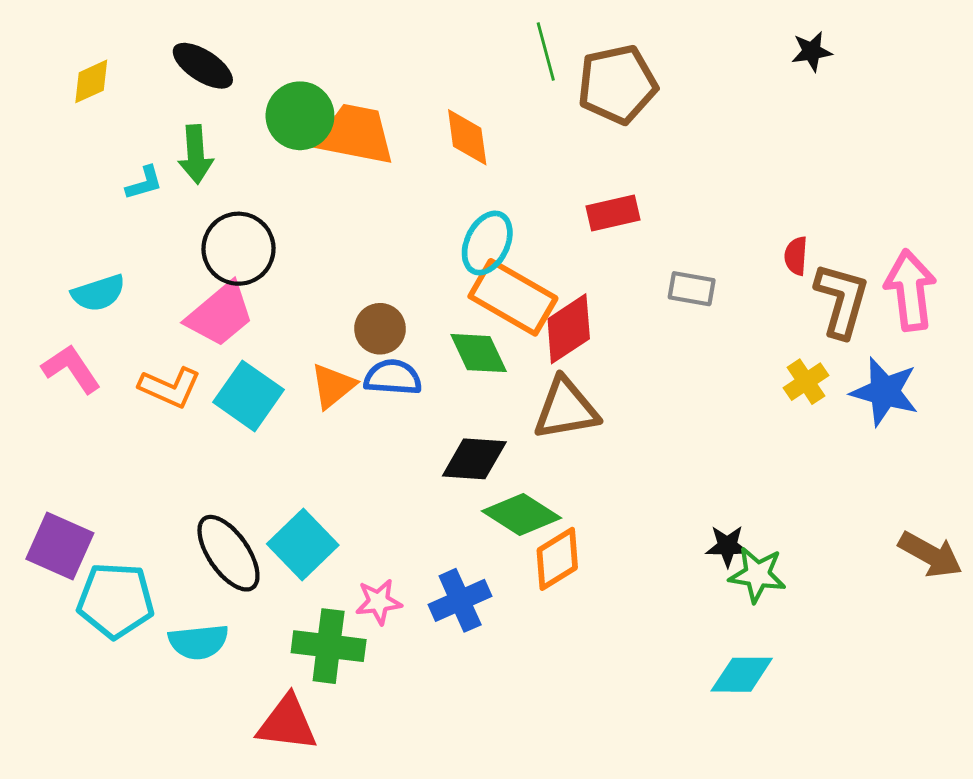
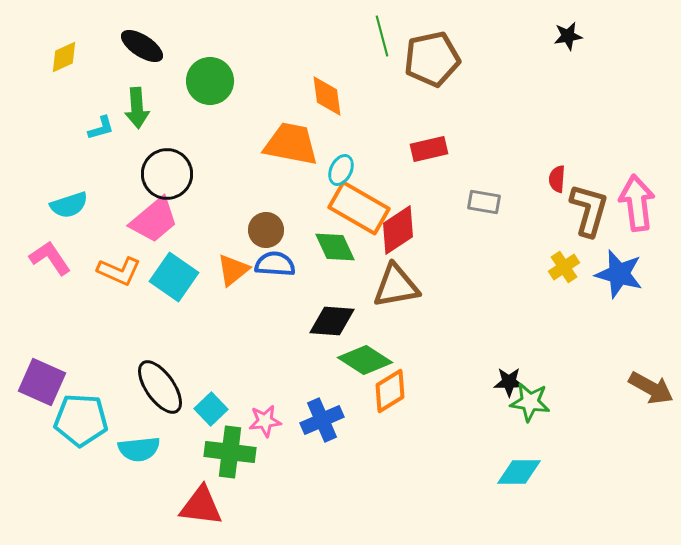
orange trapezoid: (356, 134) -> (291, 144), moved
cyan ellipse: (487, 243) -> (341, 170), size x0.7
cyan square: (303, 545) -> (211, 409), moved, size x0.7

